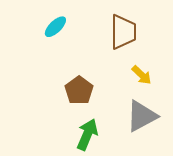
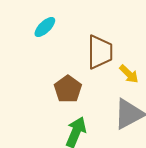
brown trapezoid: (123, 32) -> (100, 52), moved

